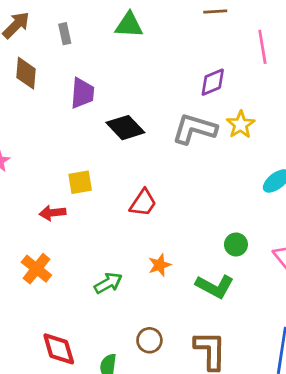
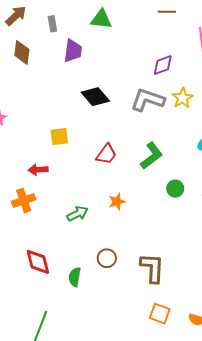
purple trapezoid: (82, 93) -> (73, 51), moved
red arrow: (52, 213) -> (38, 170), moved
orange cross: (36, 269) -> (24, 201), turned 30
green L-shape: (215, 286) -> (151, 156), moved, turned -68

